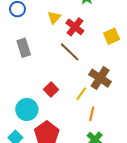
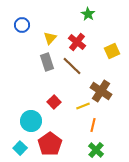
yellow triangle: (54, 17) -> (50, 38), moved
gray rectangle: (24, 48) -> (47, 62), moved
yellow line: (81, 94) -> (83, 106), turned 32

